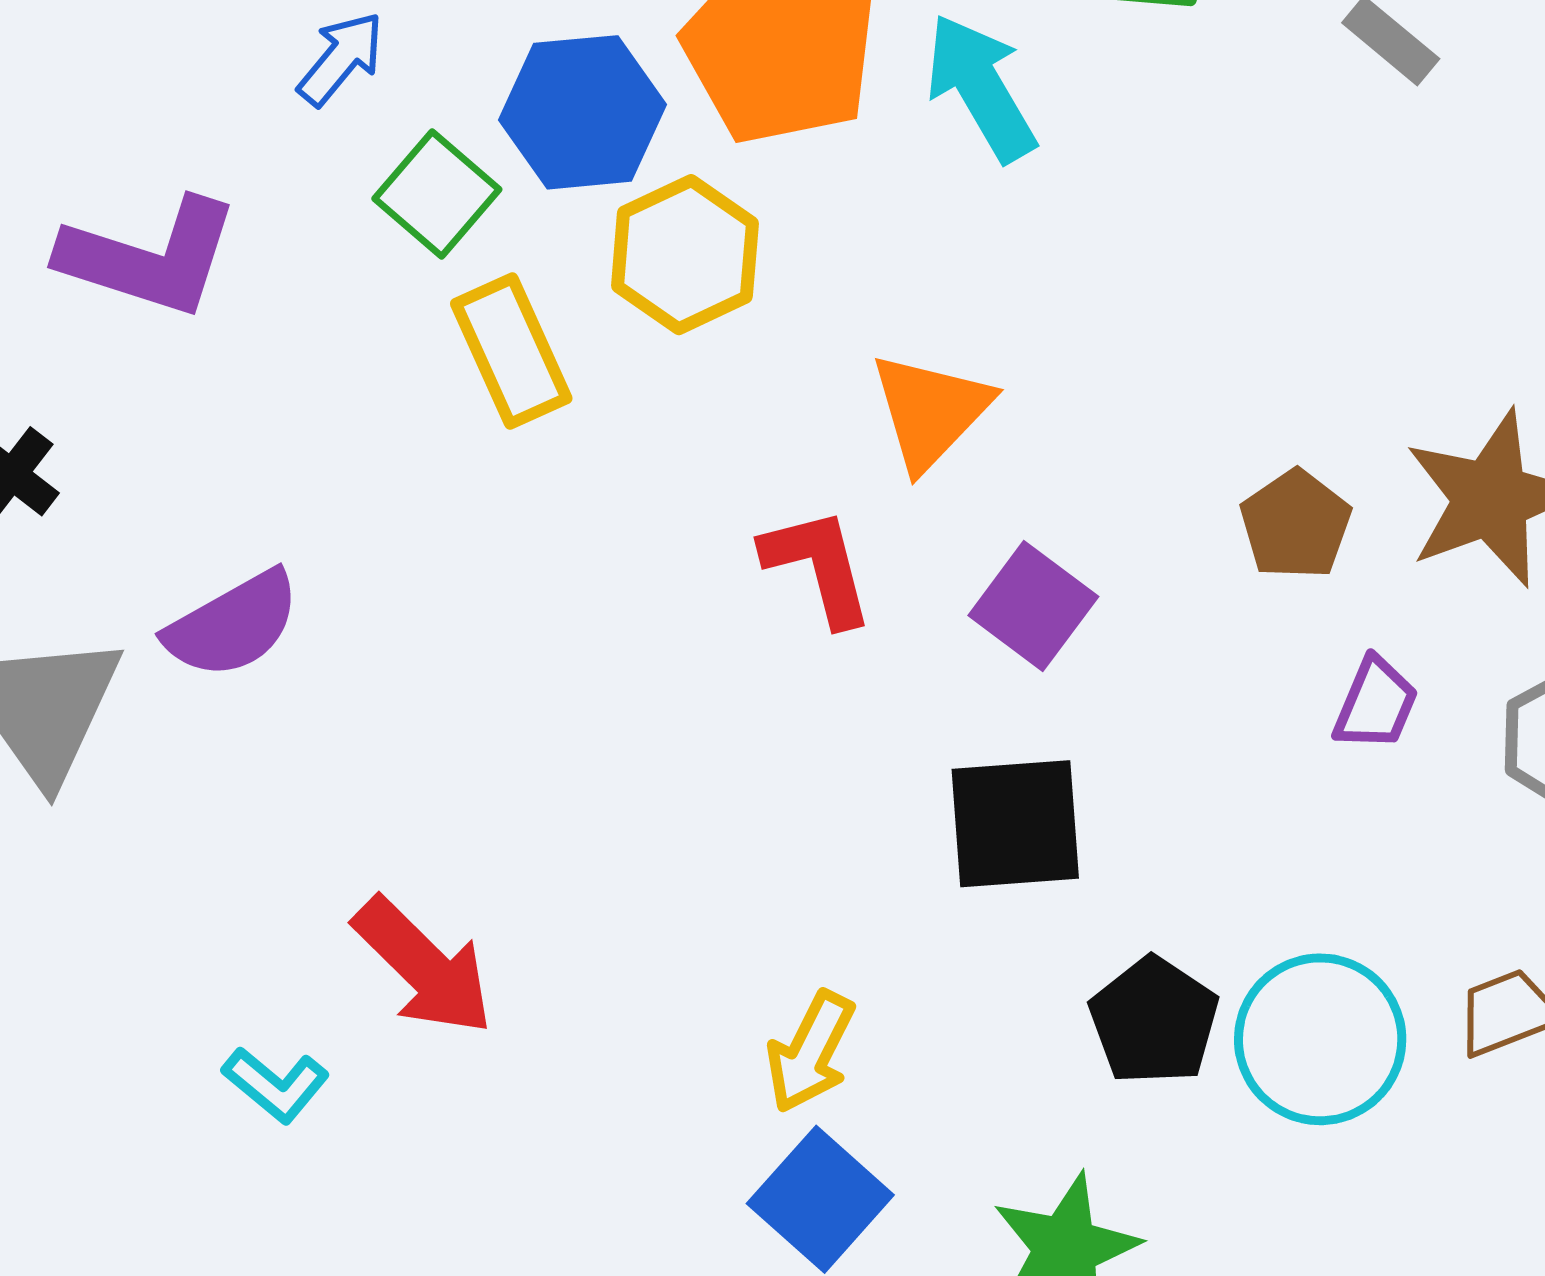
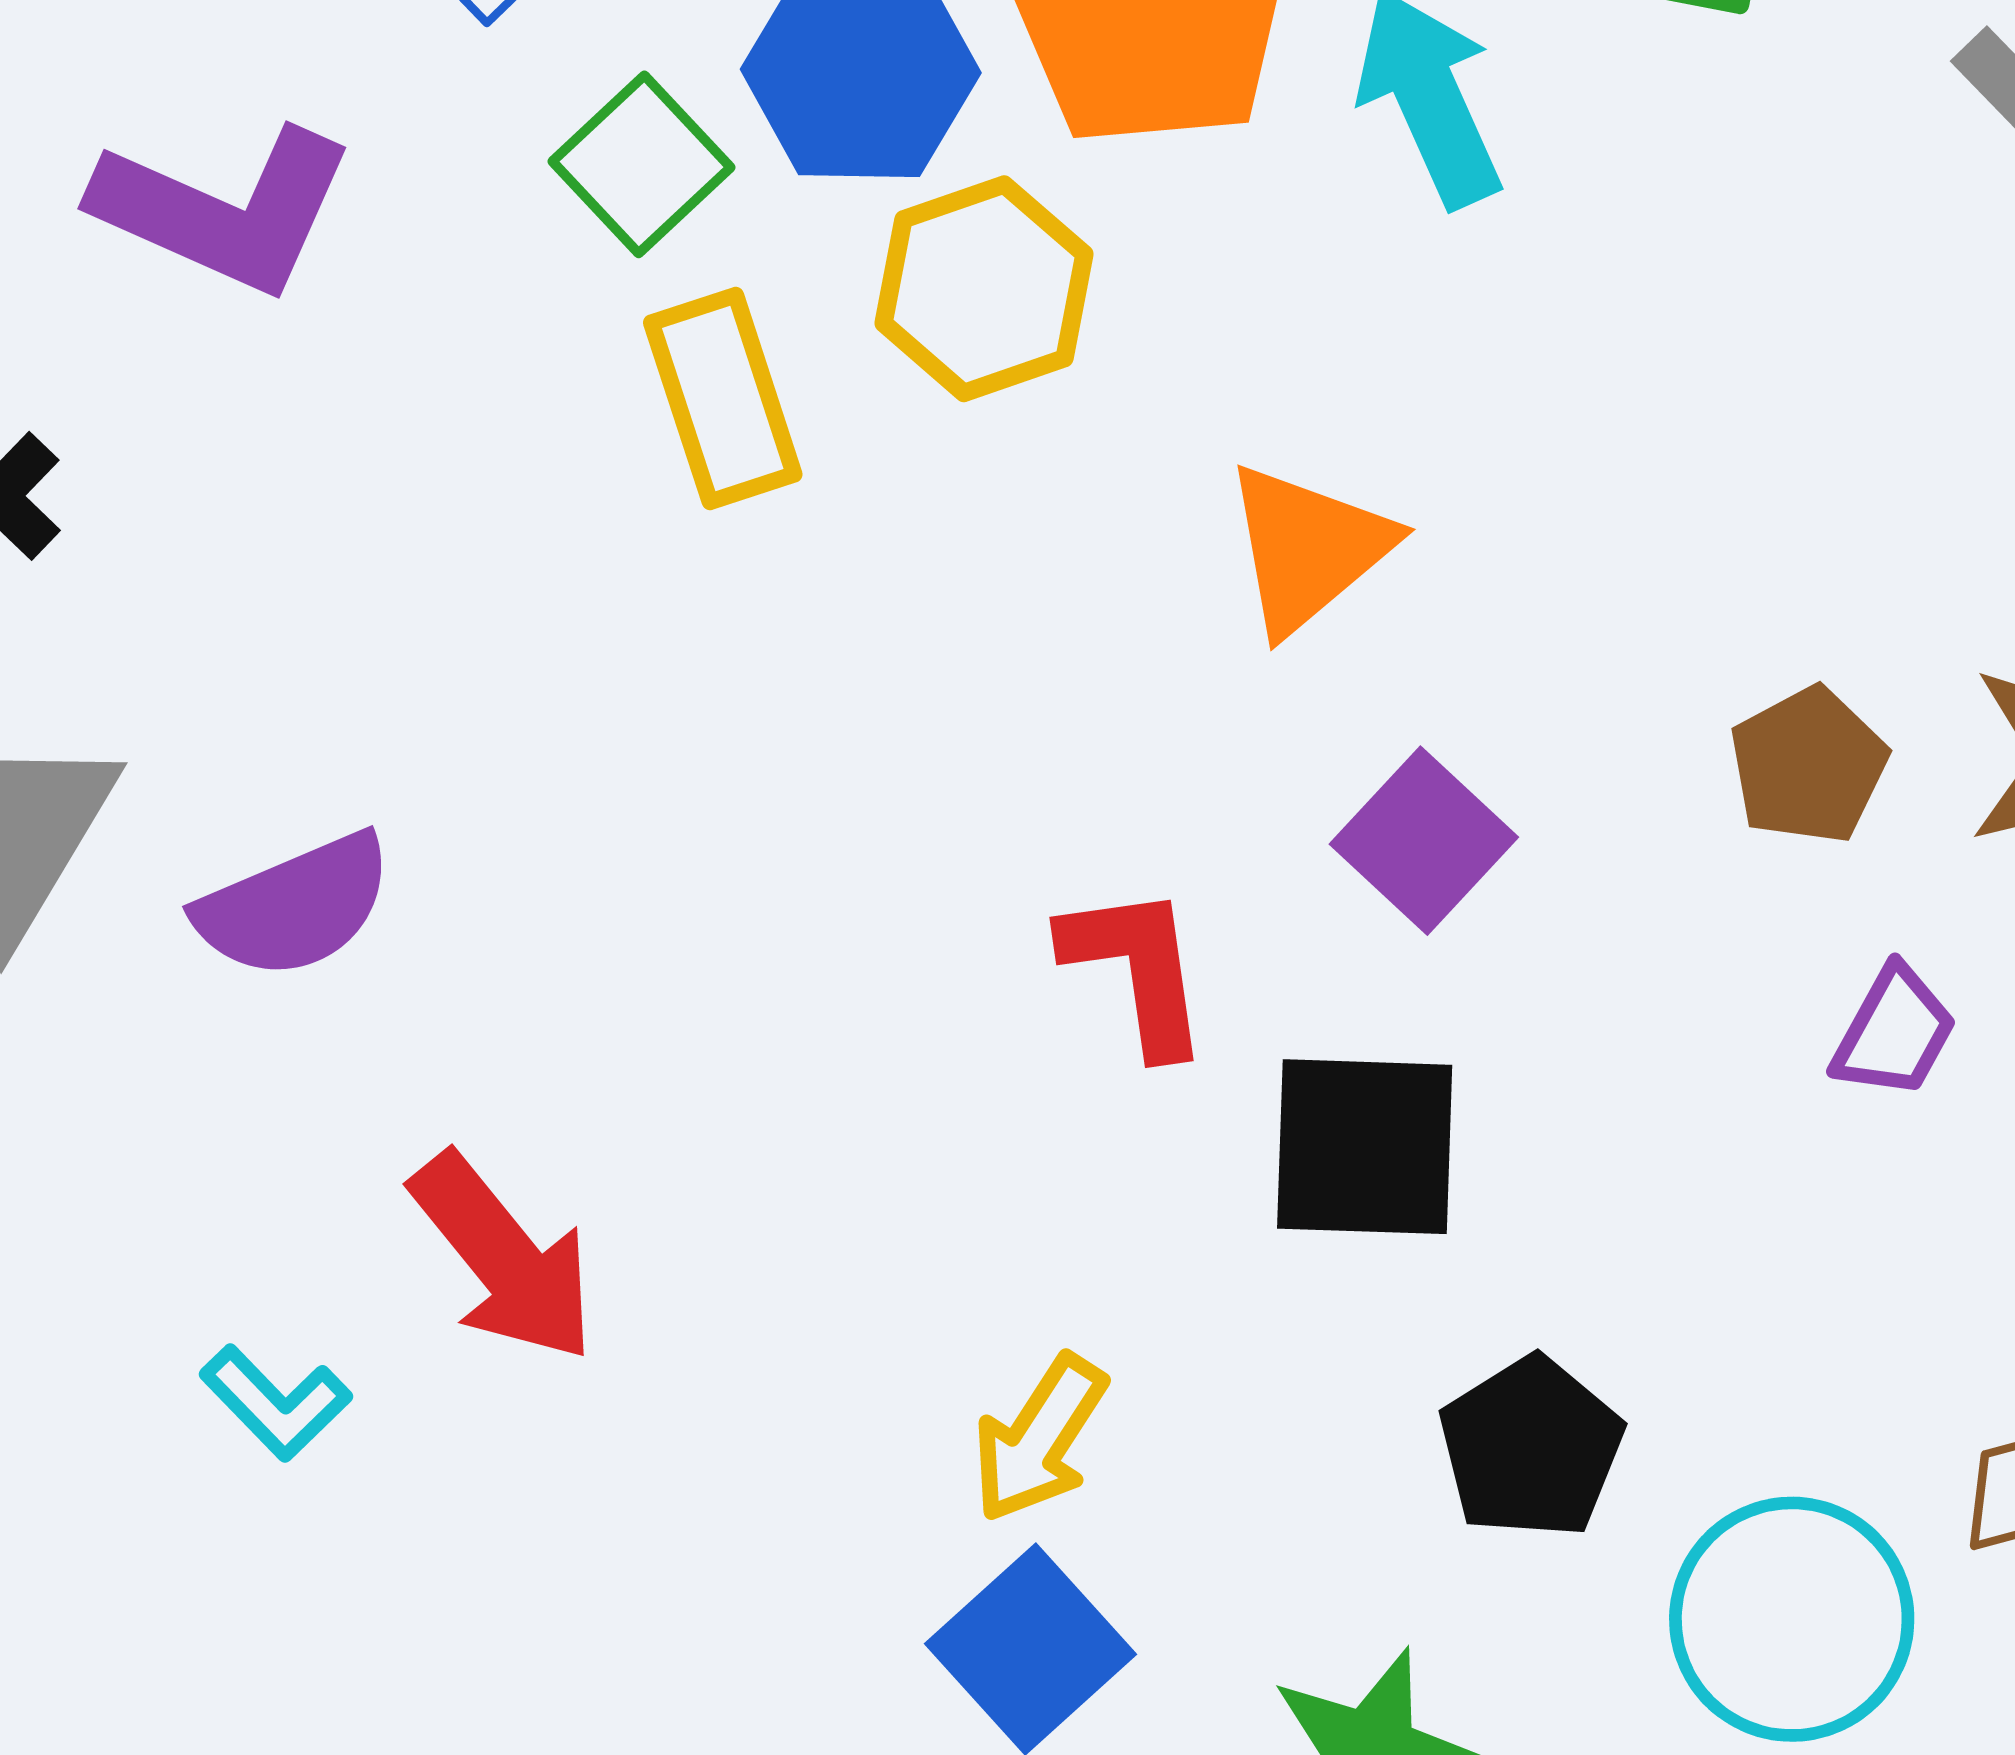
red L-shape: (818, 566) -> (1137, 969), moved
purple semicircle: (233, 625) -> (295, 906), moved
cyan circle: (1320, 1039) -> (1792, 1619), moved

